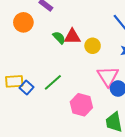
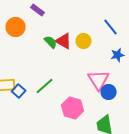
red triangle: (72, 37) -> (64, 41), turned 30
yellow circle: (93, 46) -> (84, 41), moved

